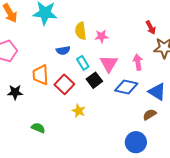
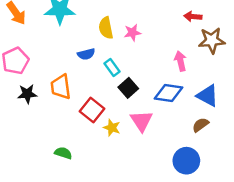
red arrow: (151, 28) -> (193, 16), turned 128
pink triangle: (109, 64) -> (141, 121), moved
red square: (64, 84) -> (92, 110), moved
black star: (15, 92) -> (27, 94), moved

